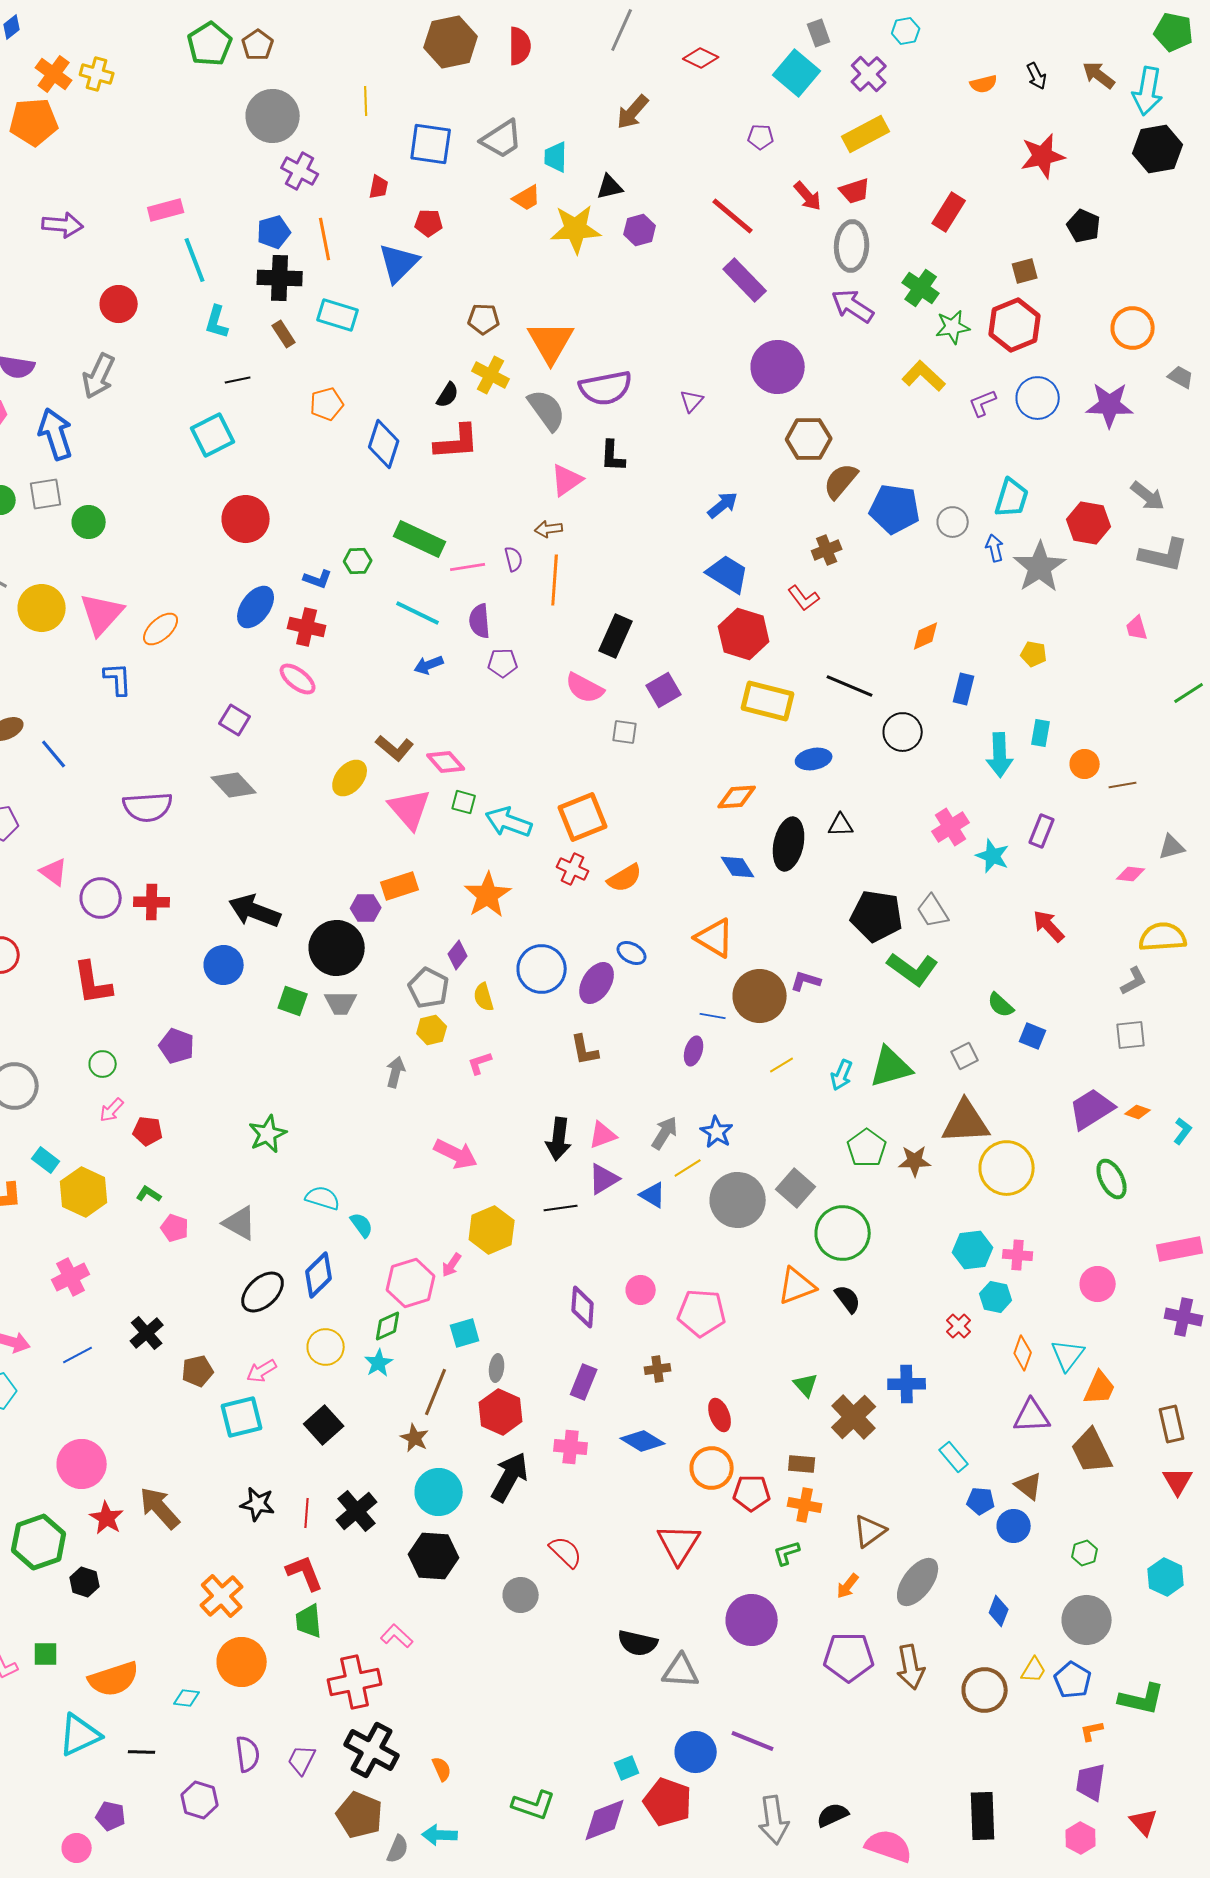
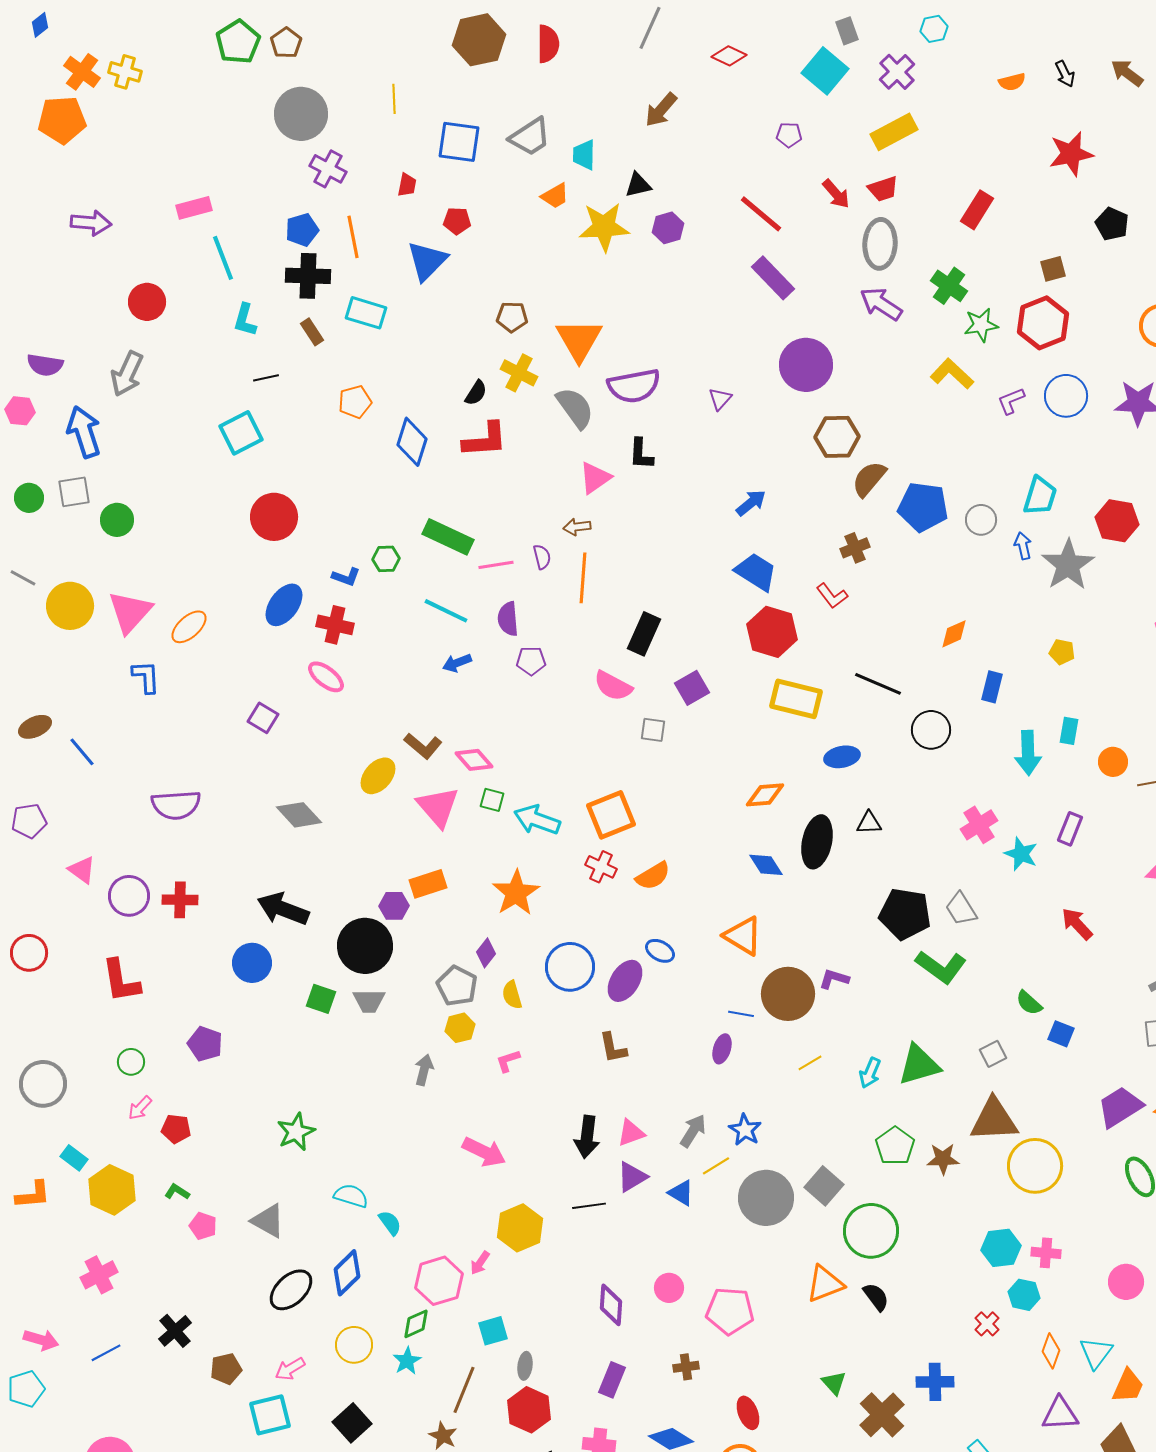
gray diamond: (234, 785) -> (299, 815), moved

